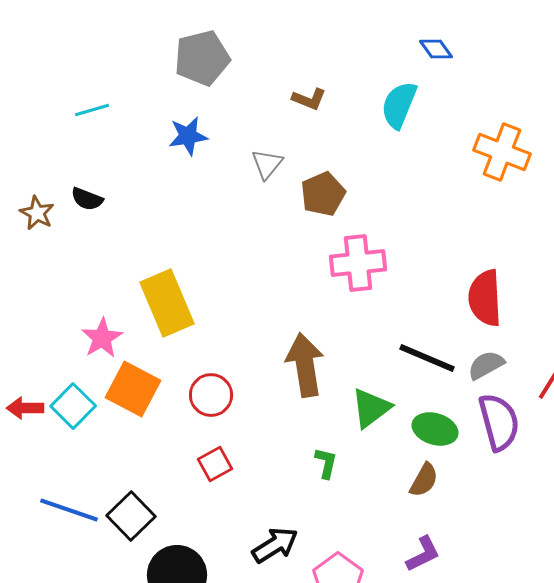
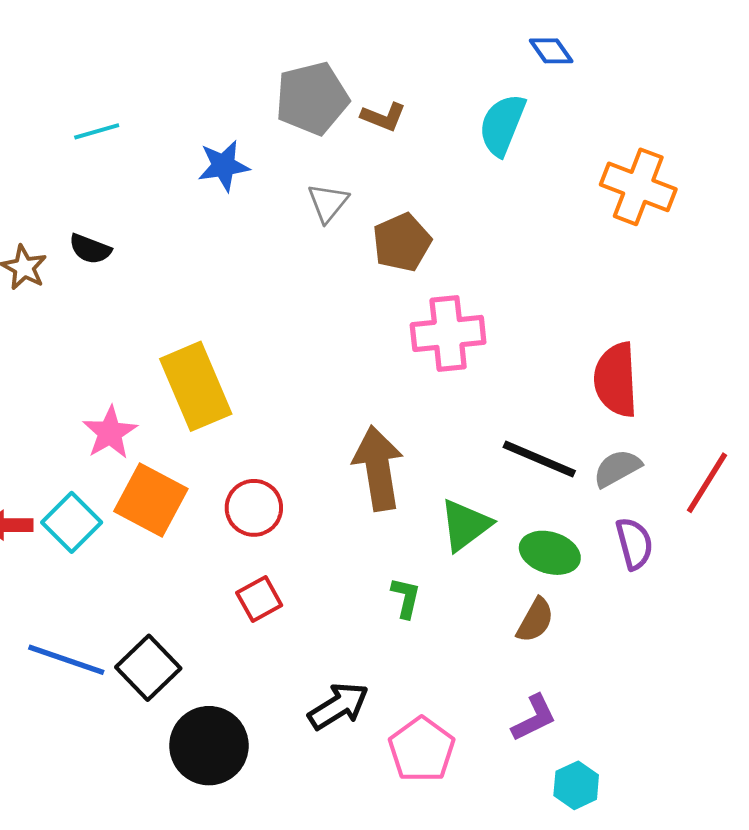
gray pentagon: (202, 58) -> (312, 98), moved
purple semicircle: (499, 422) -> (634, 544), size x0.7

